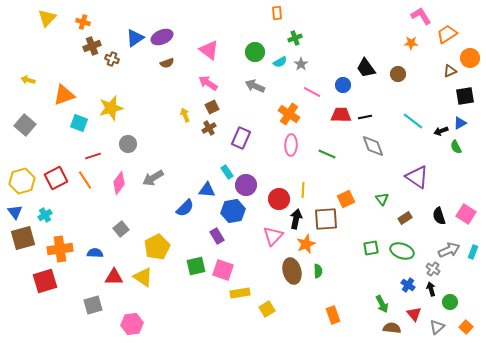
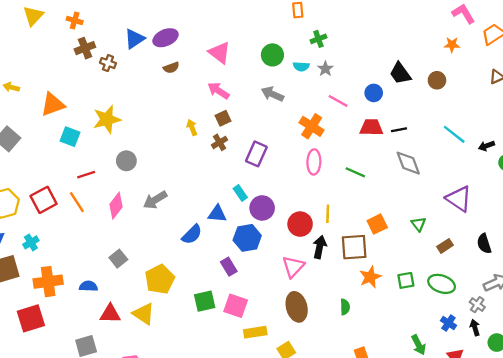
cyan semicircle: (280, 62) -> (301, 66), turned 32
orange star: (306, 244) -> (370, 277), moved
brown ellipse: (292, 271) -> (297, 307), moved

